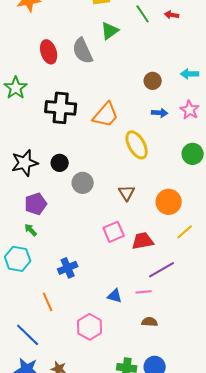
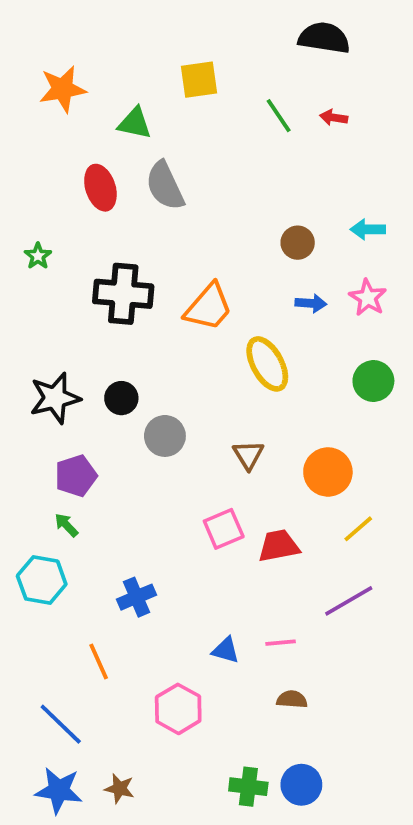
green triangle: (110, 31) -> (135, 123), moved, turned 48
green star: (16, 88) -> (38, 256), size x0.6
purple line: (162, 270) -> (349, 601), moved

